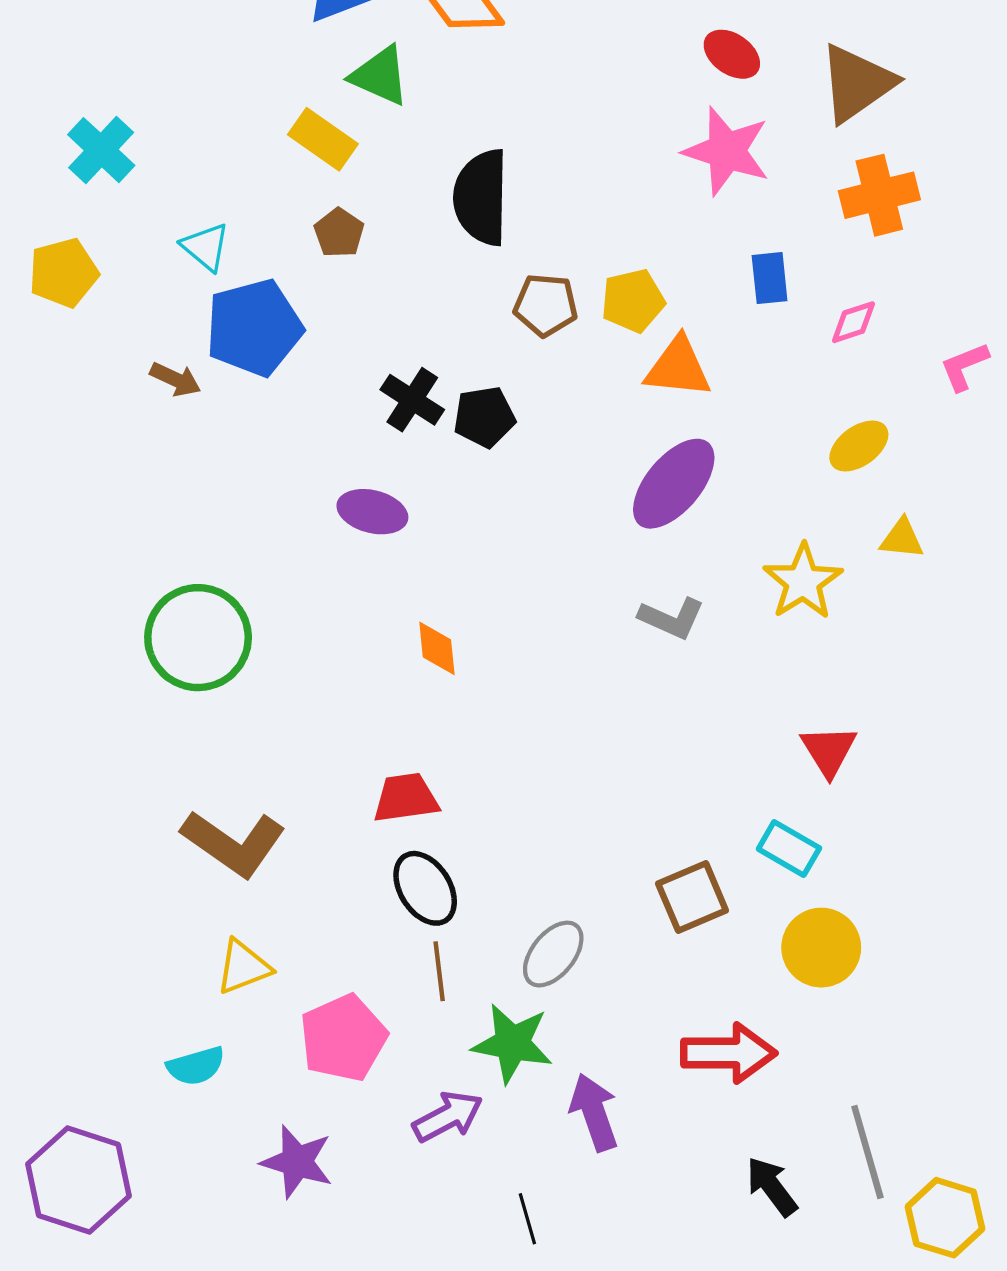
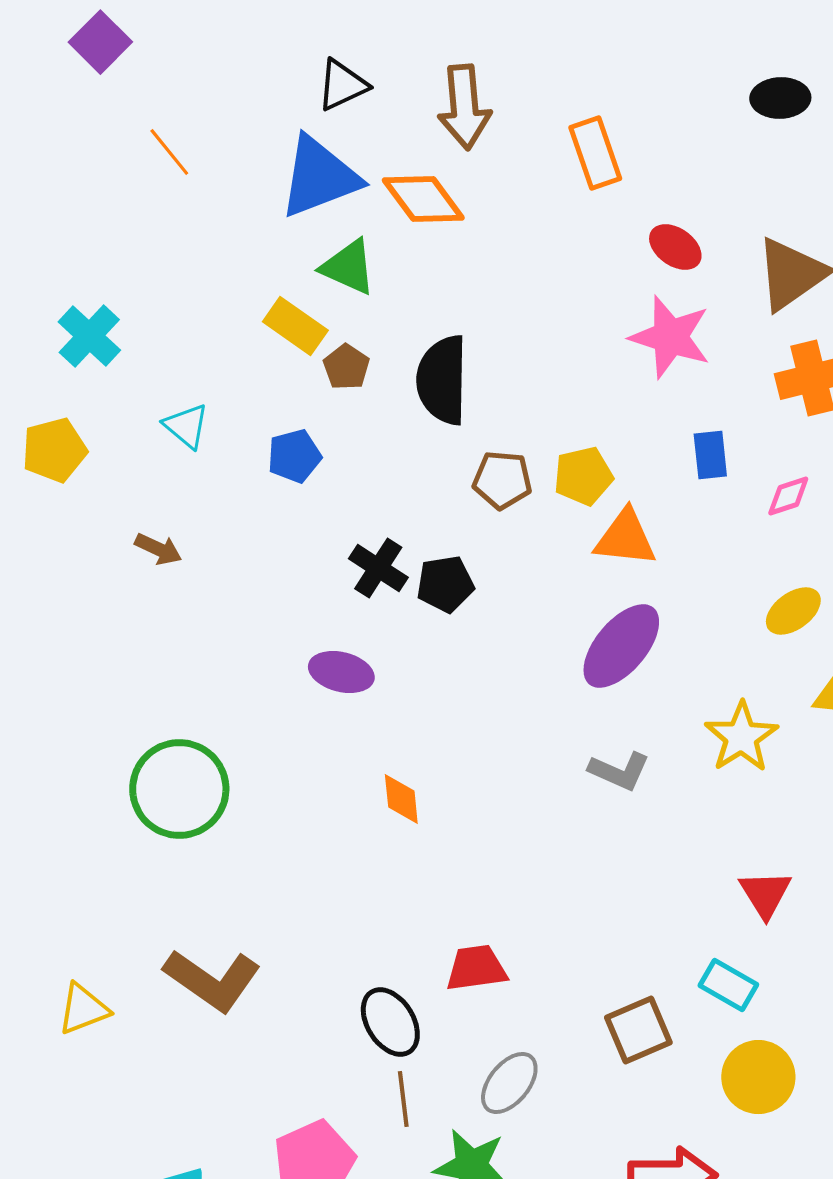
brown pentagon: (339, 233) -> (346, 367), moved
blue pentagon: (254, 328) -> (294, 456), moved, size x0.6
red trapezoid: (406, 798) -> (476, 968), moved
yellow triangle: (243, 967) -> (83, 1009), moved

